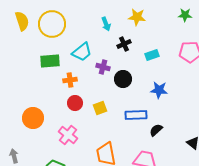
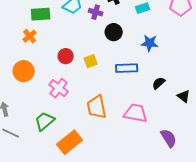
purple cross: (103, 67) -> (96, 12), moved
orange cross: (70, 80) -> (30, 36), moved, turned -32
black semicircle: (156, 130) -> (159, 83), moved

